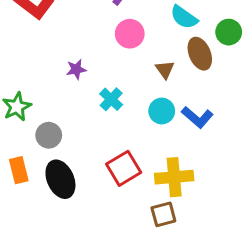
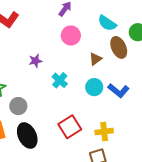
brown triangle: (165, 70) -> (95, 59), turned 32
yellow cross: (174, 177) -> (104, 132), size x0.7

